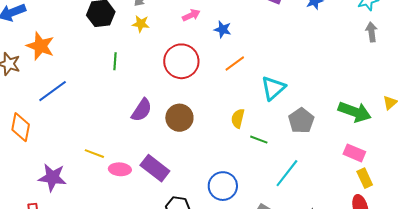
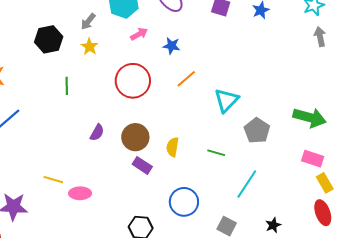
yellow star: (141, 24) -> (89, 47), turned 30
purple semicircle: (142, 110) -> (97, 133), size x0.7
yellow semicircle: (238, 118) -> (173, 147), moved
purple rectangle: (155, 168) -> (142, 165), moved, size x0.7

